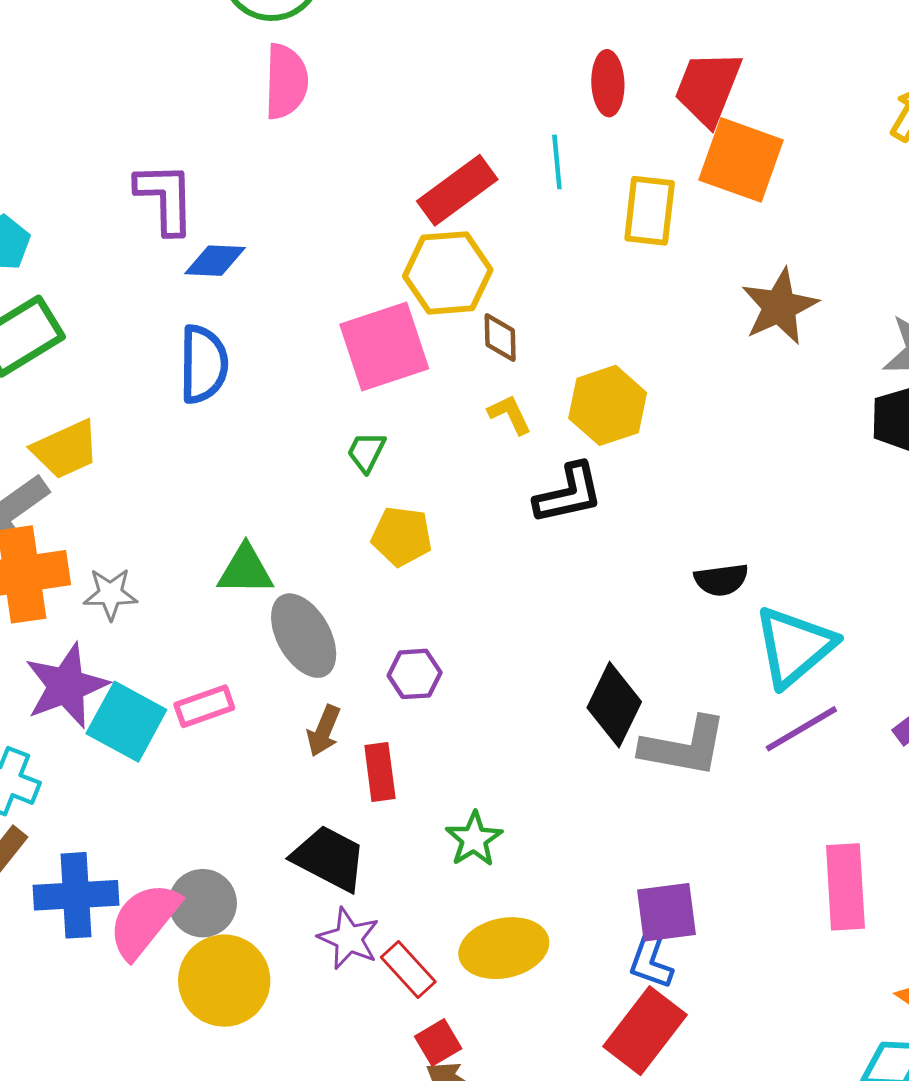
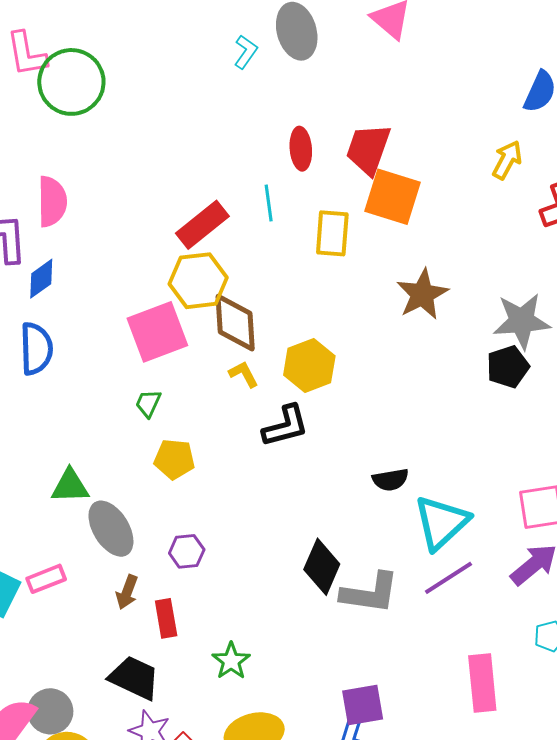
pink semicircle: (286, 81) -> (52, 201), moved
blue diamond: (215, 261) -> (41, 279), turned -36
brown diamond: (500, 338) -> (235, 323), size x1.8

